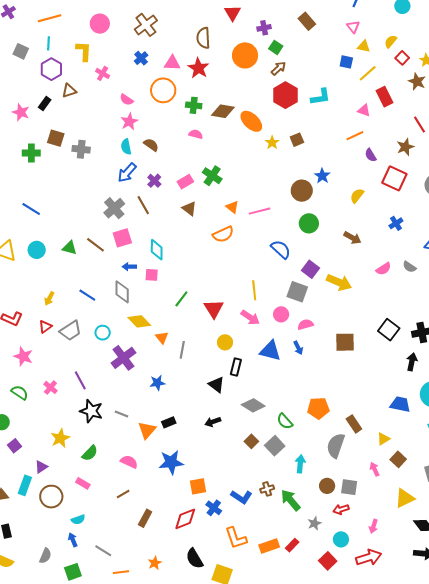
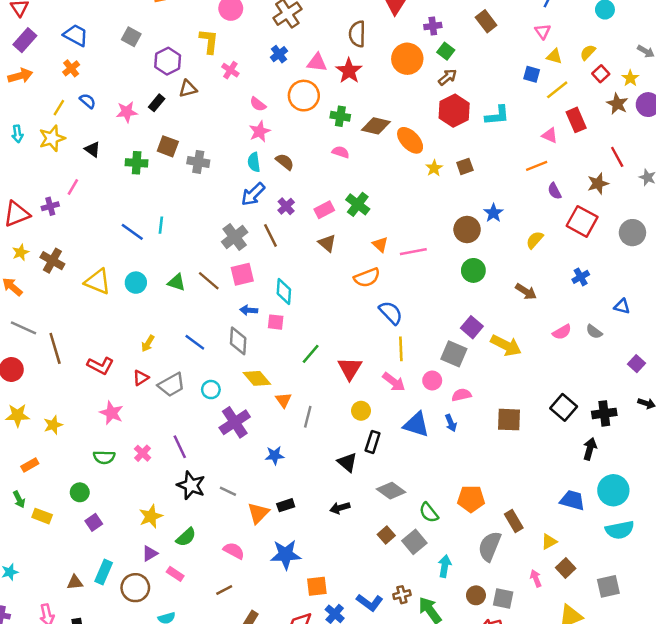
cyan line: (48, 43) -> (161, 225), moved
pink star: (21, 112) -> (127, 112), turned -30
blue semicircle: (281, 249) -> (391, 313), moved
green semicircle: (20, 393) -> (104, 457), turned 144
purple triangle: (41, 467) -> (150, 553), moved

